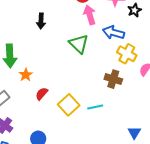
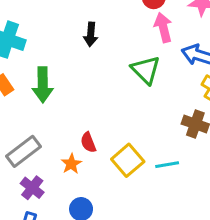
orange star: (26, 75) -> (71, 164), moved
red semicircle: (42, 94) -> (88, 142), turned -64

